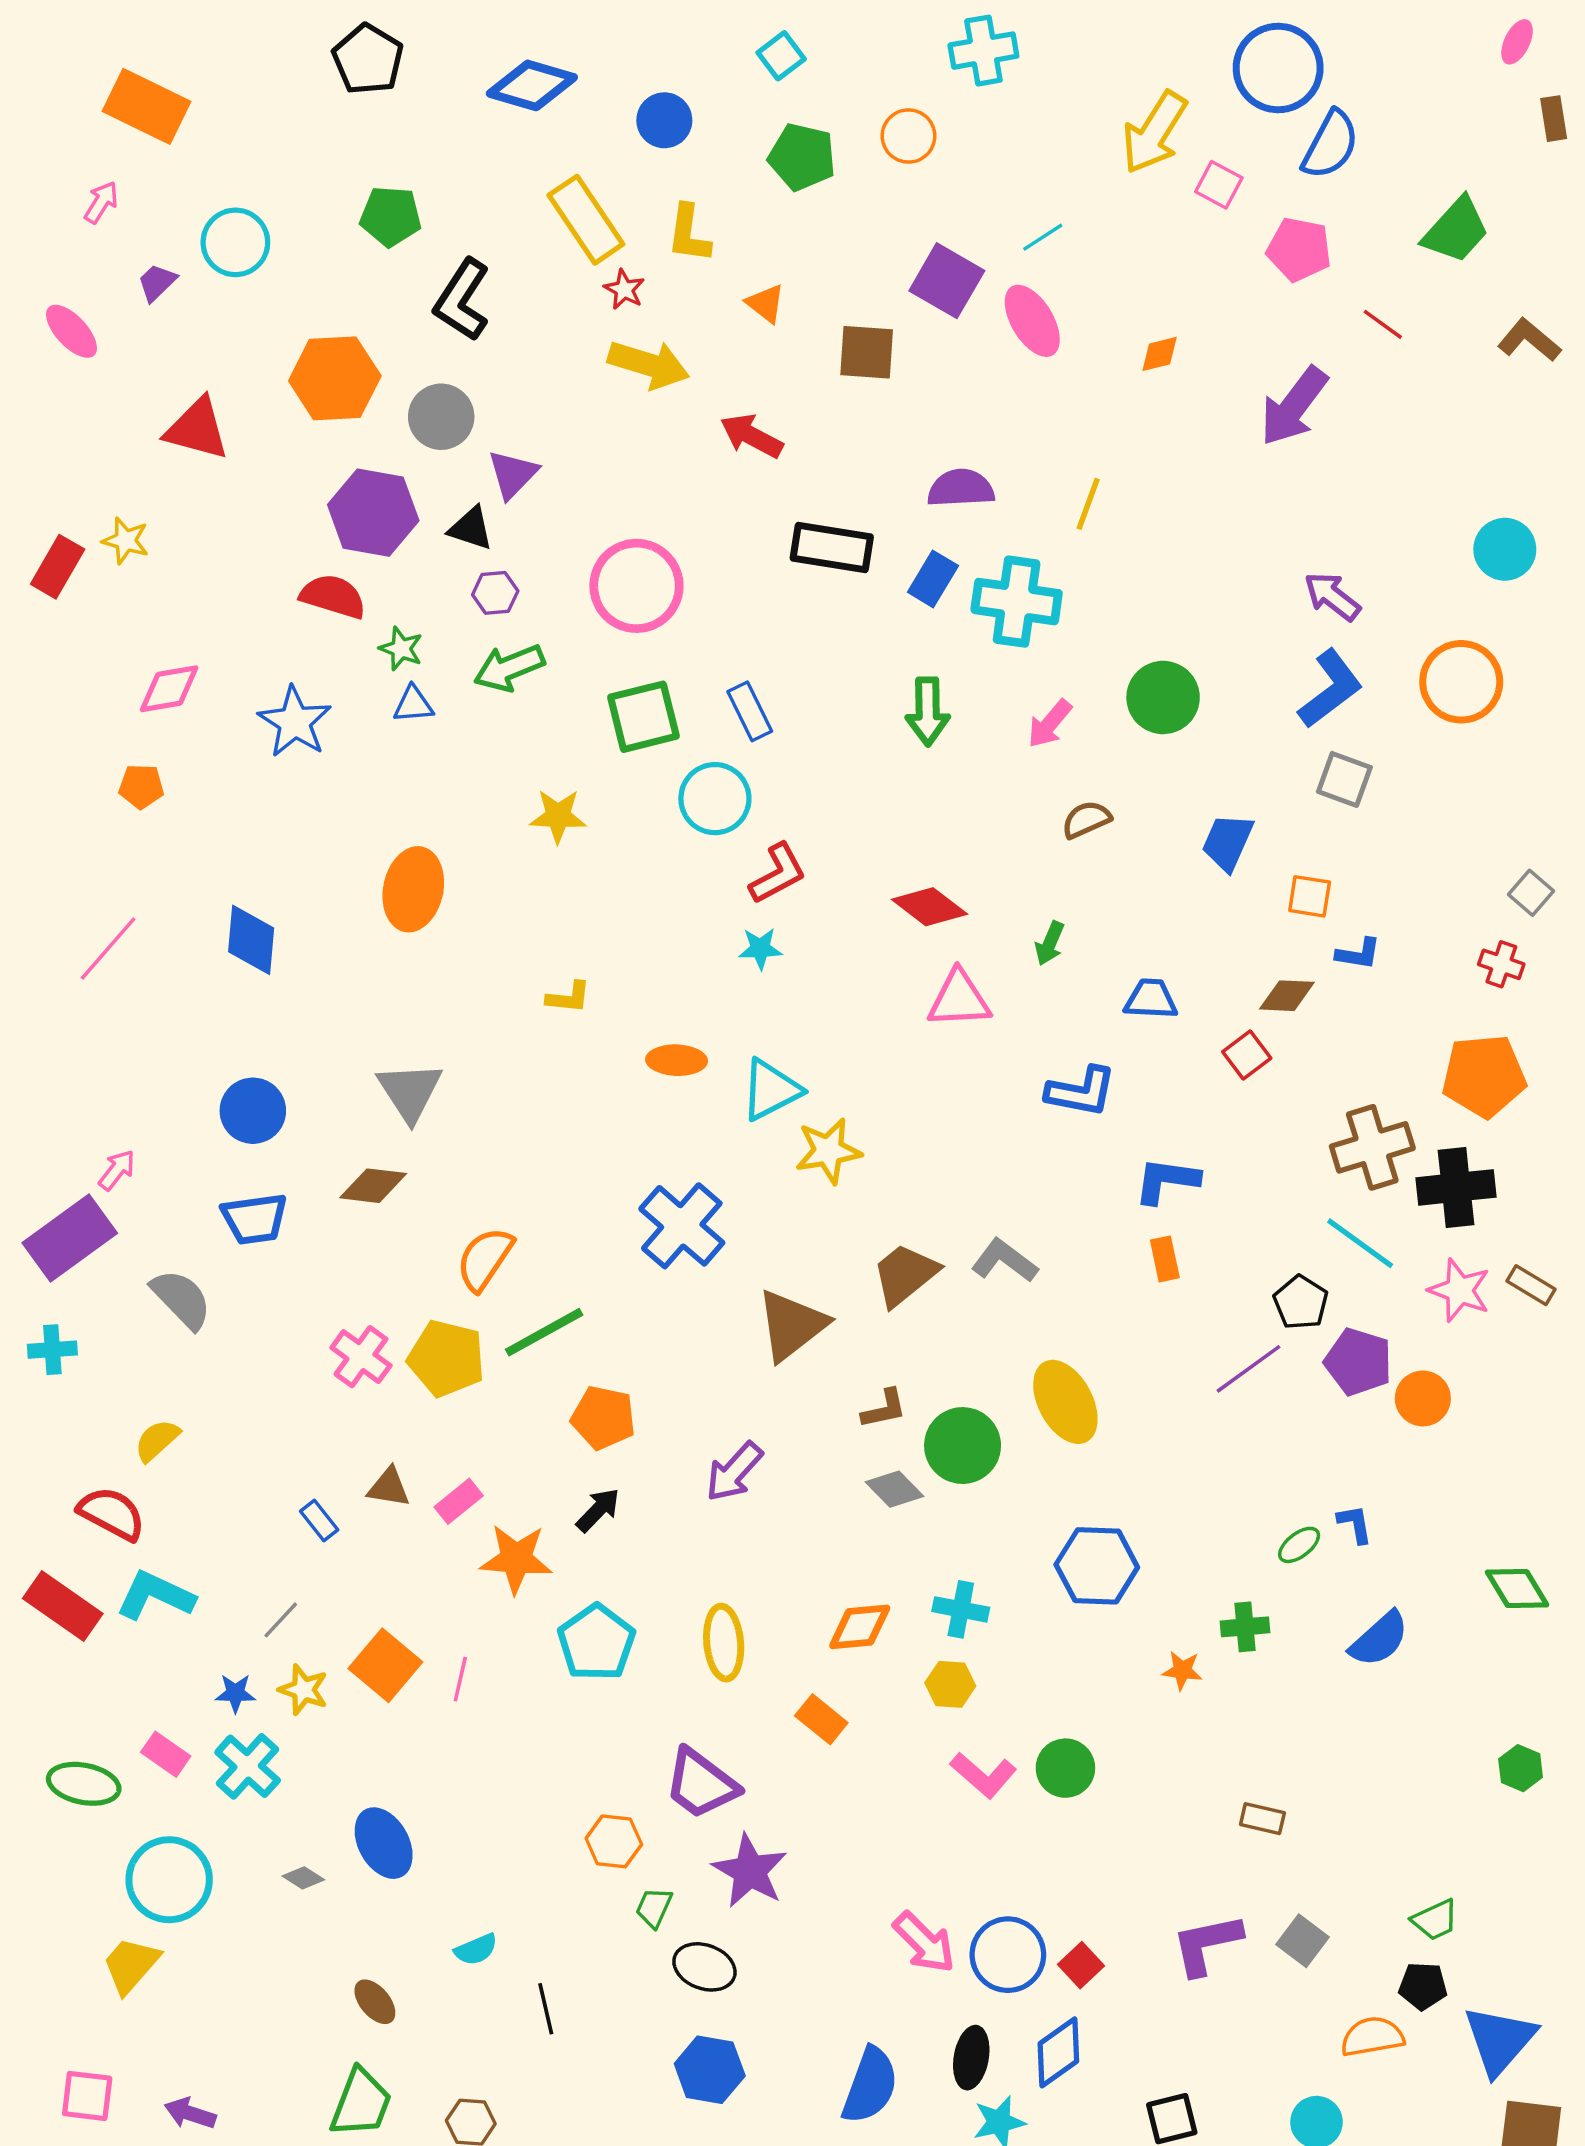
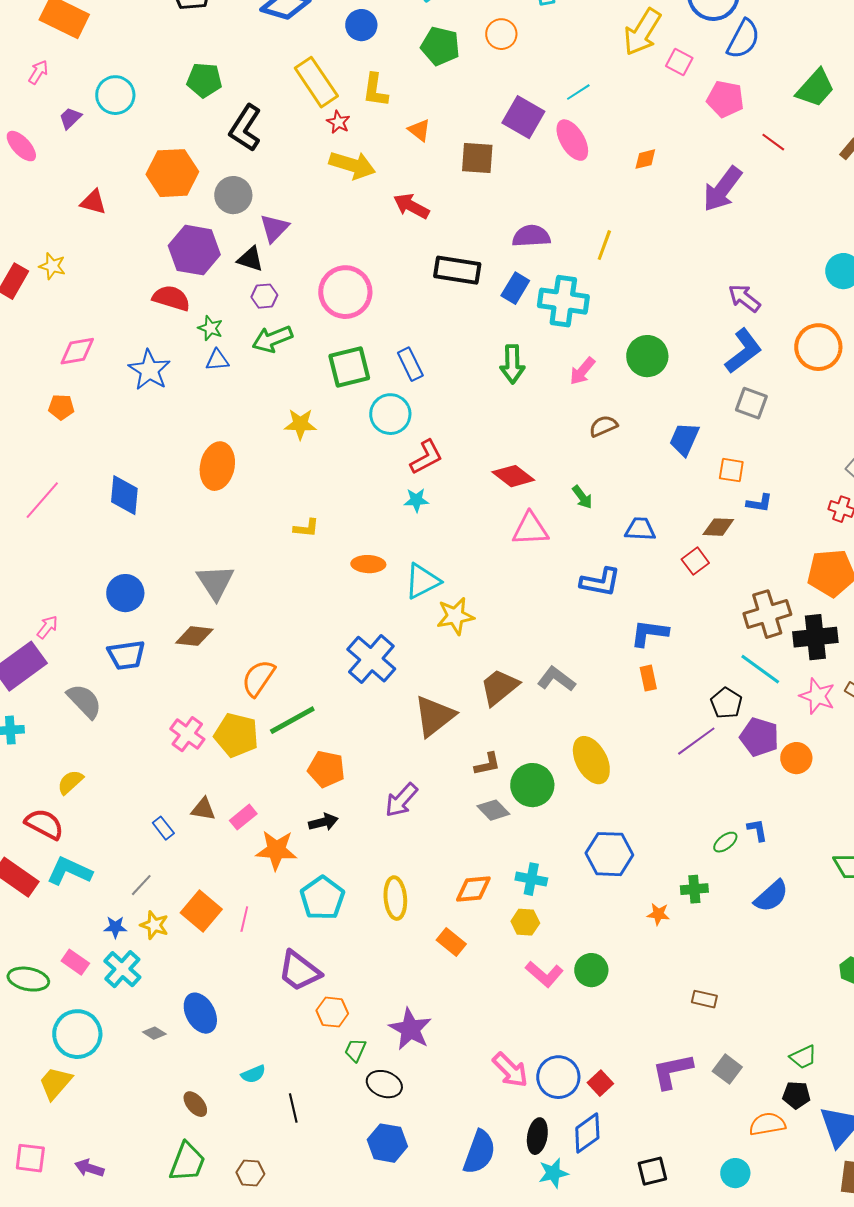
red triangle: (197, 429) -> (93, 202), size x0.7
green arrow: (1050, 943) -> (582, 497), turned -60
black arrow: (598, 1510) -> (323, 822), turned 32
purple trapezoid: (701, 1784) -> (299, 971), moved

